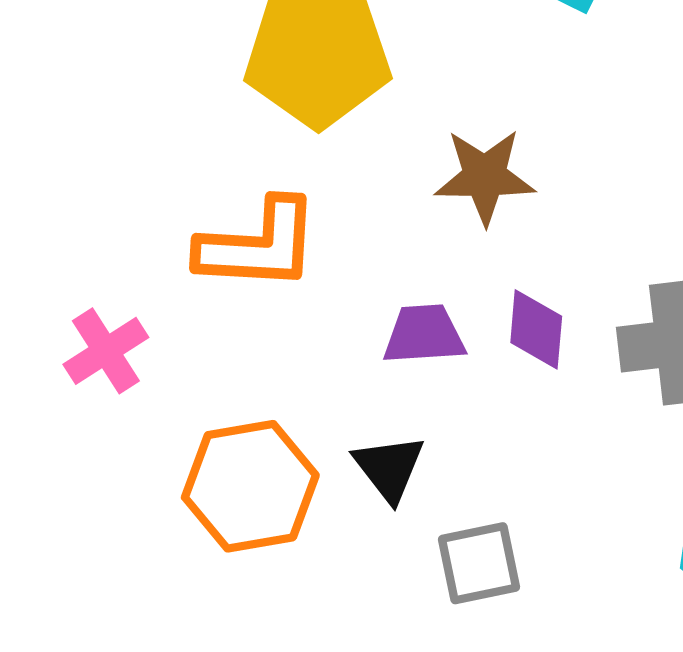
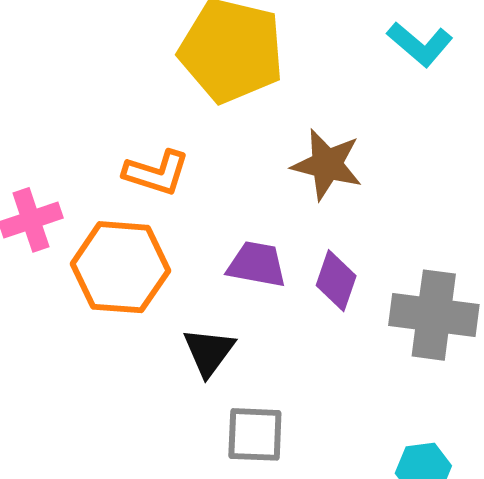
orange L-shape: (258, 245) -> (156, 173), size x0.7
orange hexagon: (250, 486) -> (120, 267), moved

